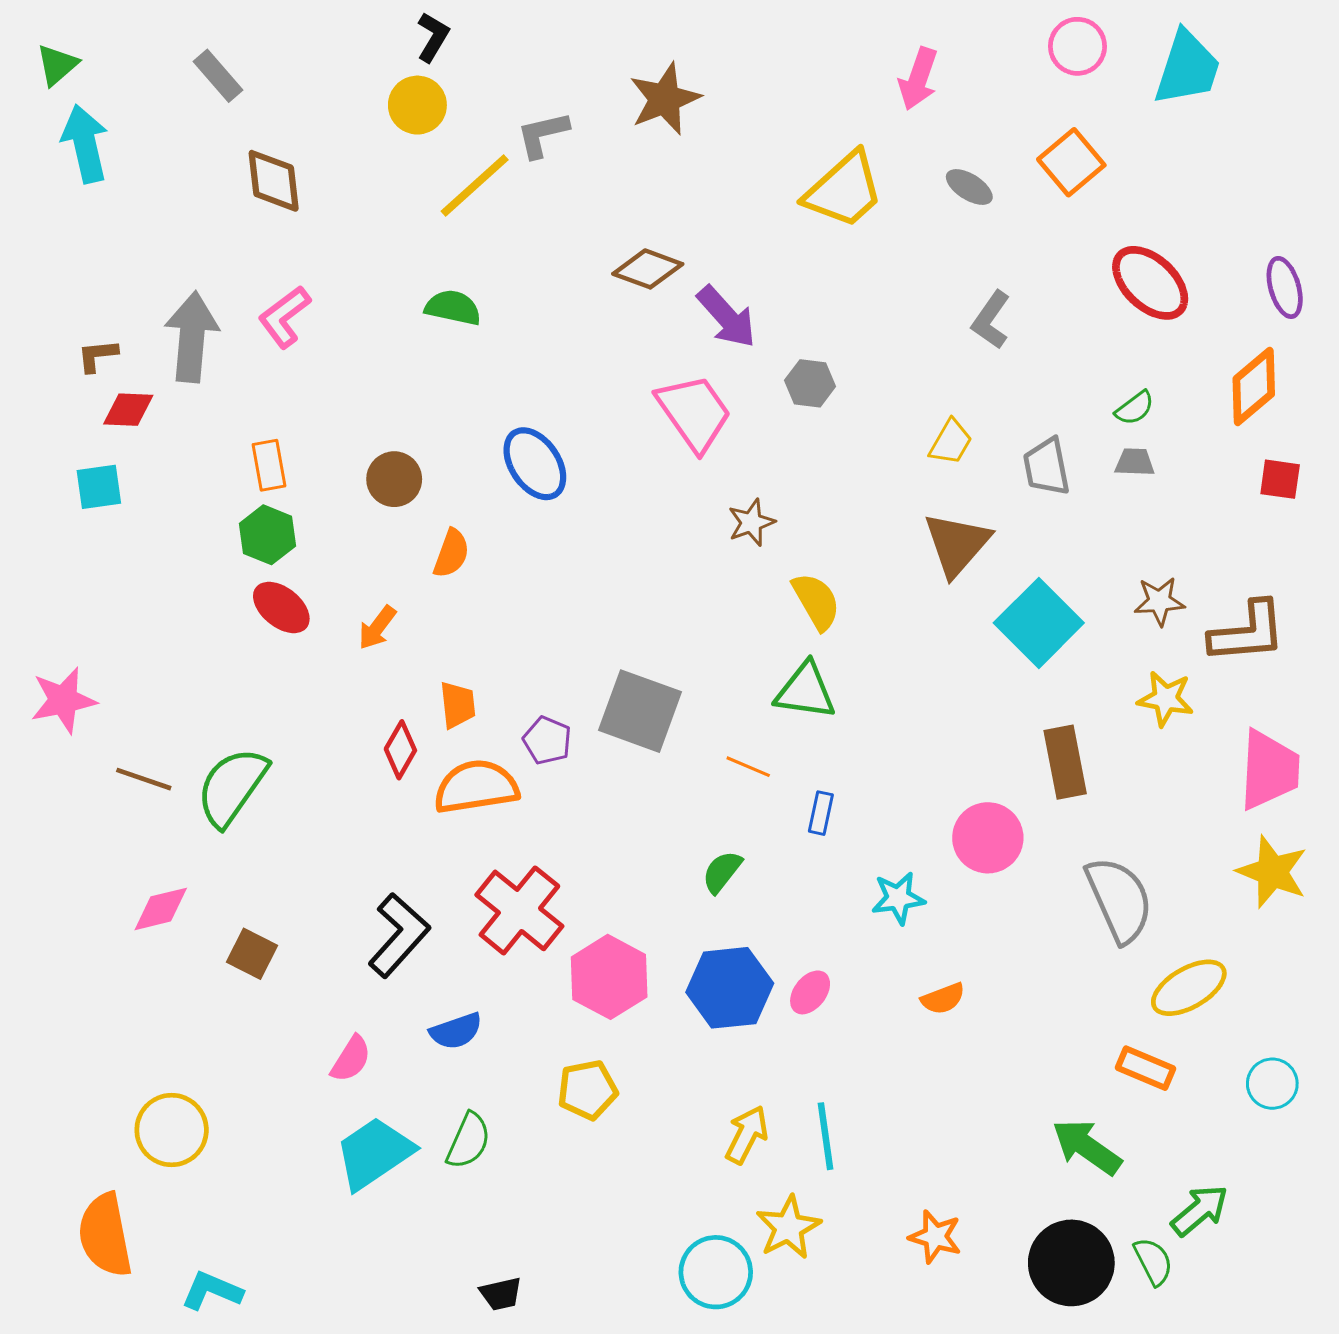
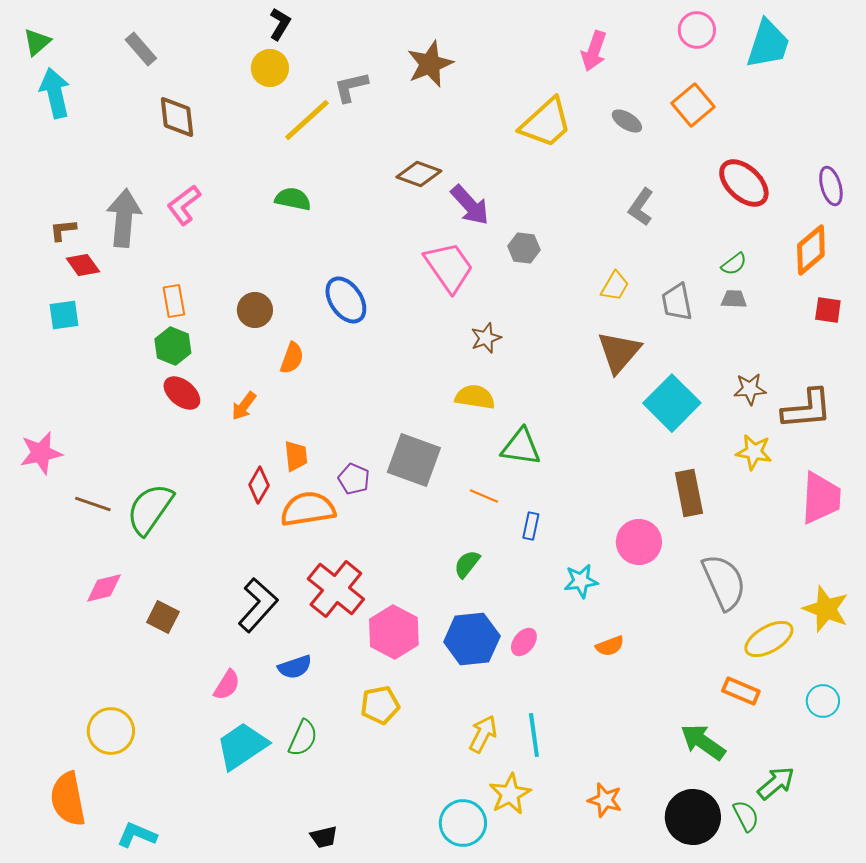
red diamond: (128, 410) -> (83, 265), turned 52
yellow semicircle: (816, 601) -> (475, 397), moved, turned -51
yellow star: (1272, 872) -> (826, 609), moved

